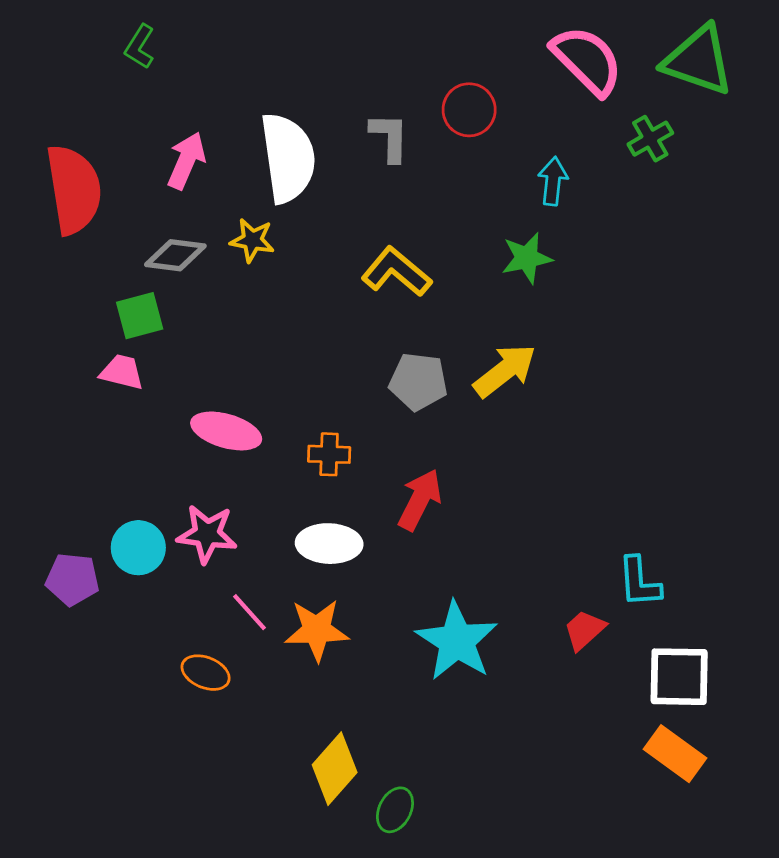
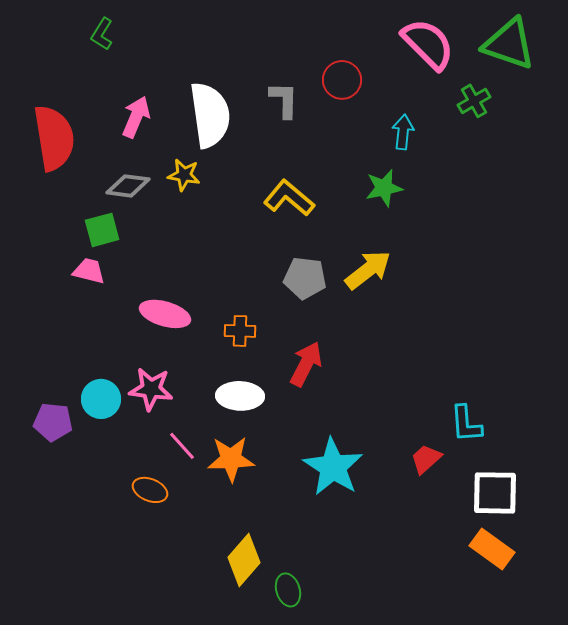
green ellipse: (395, 810) -> (288, 590), turned -44

